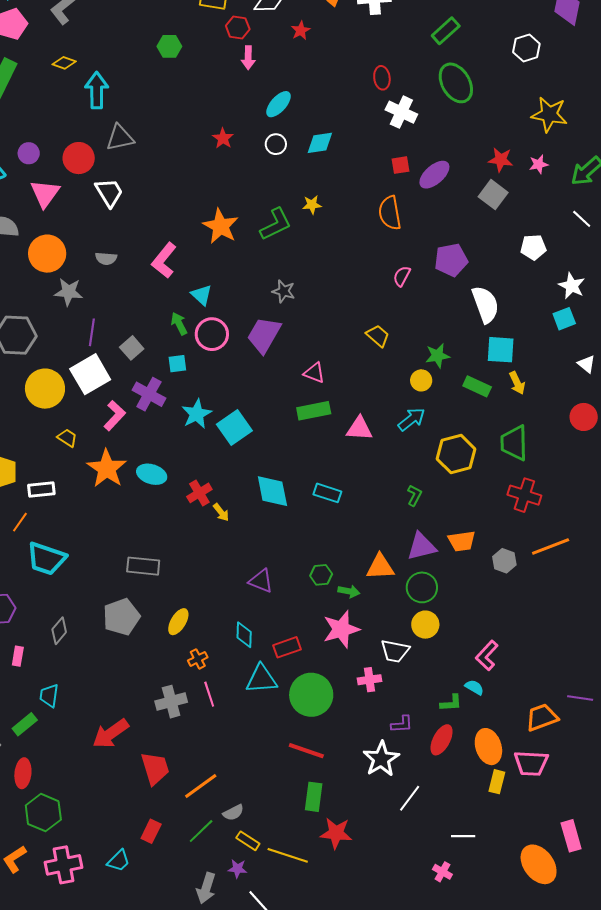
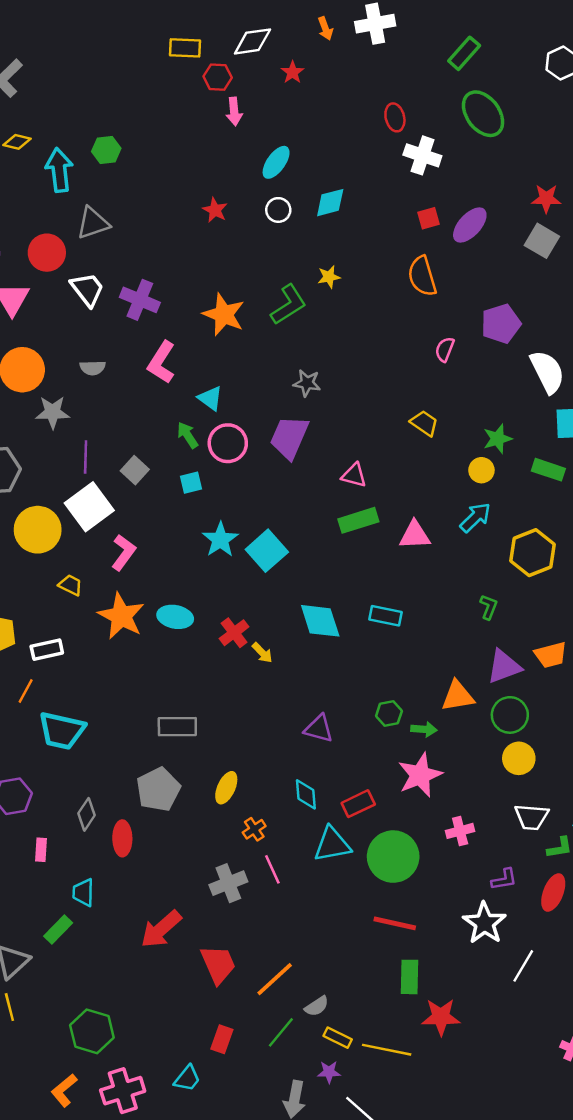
green hexagon: (169, 46) -> (106, 150), moved
purple cross: (149, 394) -> (140, 300), moved
white trapezoid: (395, 651) -> (532, 817), moved
red ellipse: (23, 773) -> (122, 838), moved

